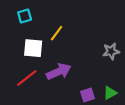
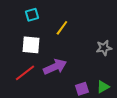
cyan square: (25, 16) -> (32, 15), moved
yellow line: (57, 33) -> (62, 28), moved

